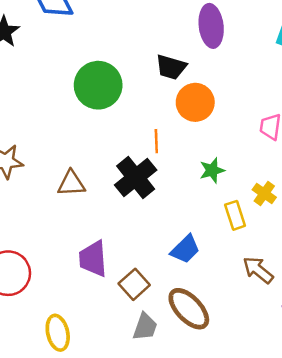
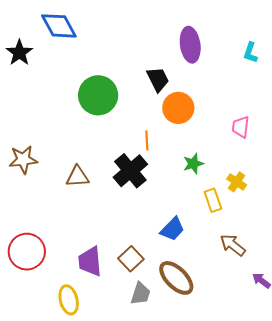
black trapezoid: (171, 67) -> (158, 79), turned -132
purple trapezoid: (93, 259) -> (90, 261), moved

